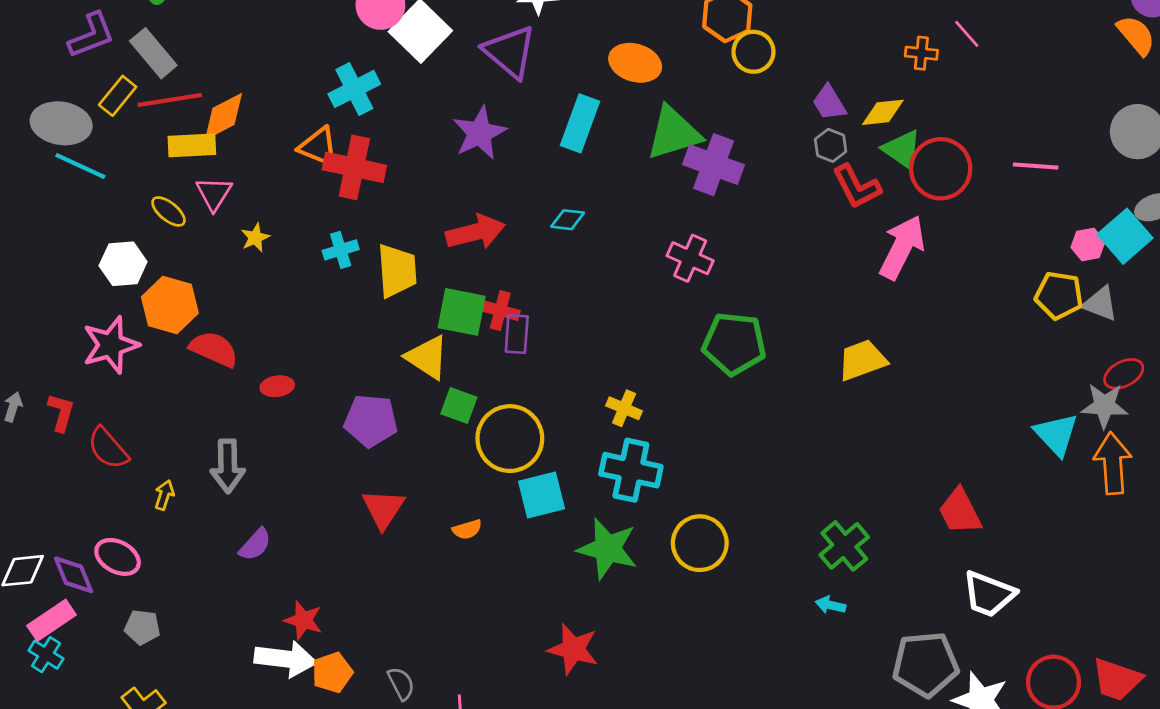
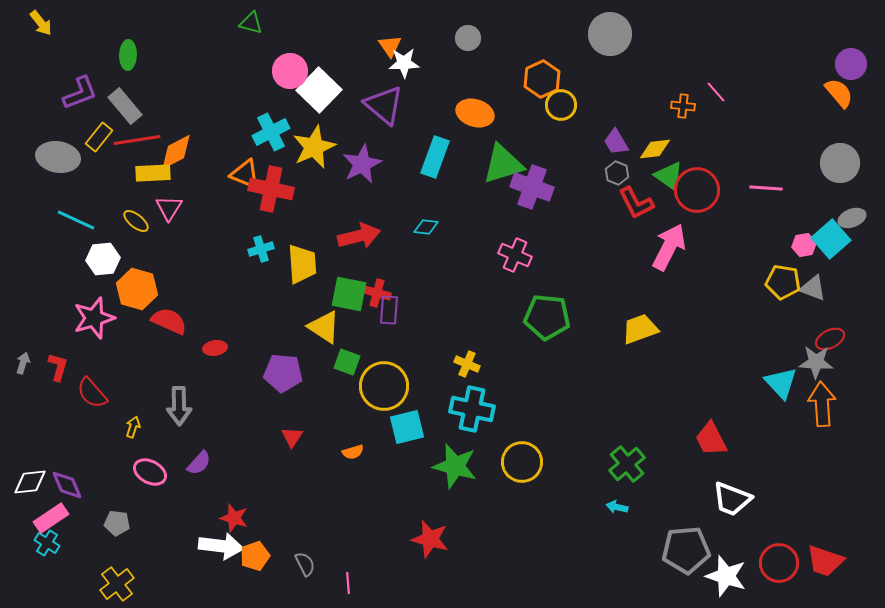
cyan line: (80, 166) -> (76, 220), moved
yellow star: (255, 238) -> (314, 147), moved, size x2.0
red triangle: (383, 509) -> (292, 437), size x0.7
pink ellipse: (118, 557) -> (150, 472), moved

